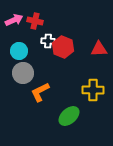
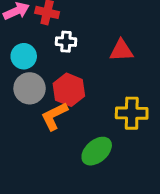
red hexagon: (63, 47) -> (69, 90), moved
red triangle: (99, 49) -> (121, 50), moved

